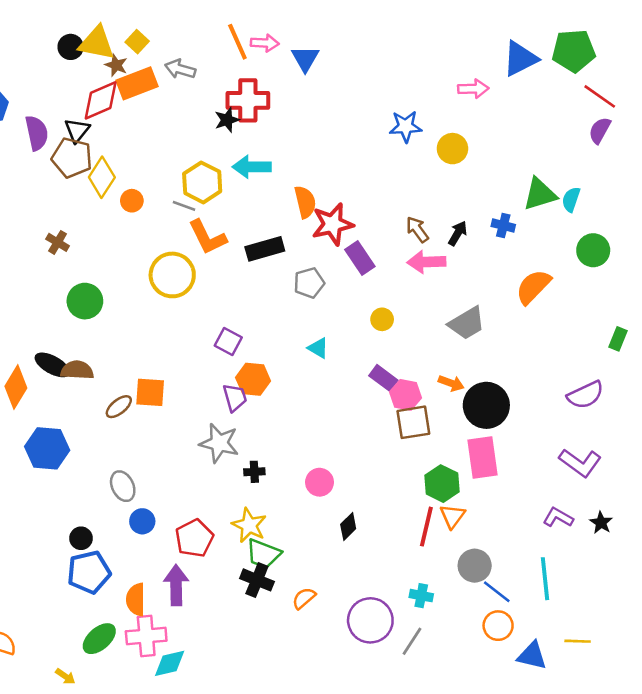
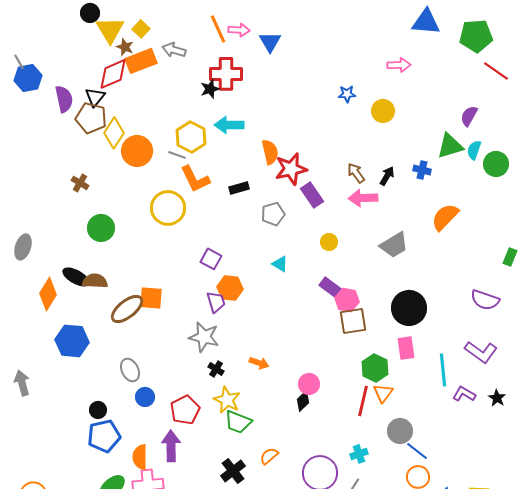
yellow triangle: (97, 43) -> (110, 30), turned 48
black circle: (71, 47) -> (90, 13), moved
blue triangle: (520, 59) -> (426, 22), moved, turned 32
blue star: (406, 126) -> (347, 94), size x0.7
purple semicircle: (600, 130) -> (469, 116), moved
orange circle: (132, 201) -> (137, 151), size x1.8
black rectangle: (265, 249) -> (239, 188), size x0.7
green circle: (593, 250) -> (496, 164), moved
orange arrow: (451, 383) -> (259, 363), moved
purple semicircle: (585, 395) -> (485, 300), turned 44
brown ellipse: (119, 407) -> (127, 309), size x1.6
pink rectangle: (482, 457) -> (406, 348), size x0.7
black cross: (254, 472) -> (216, 369), moved, turned 35
pink circle: (320, 482) -> (309, 384), moved
cyan line: (545, 579) -> (443, 370), moved
black cross: (257, 580) -> (233, 471), moved, turned 30
cyan cross: (421, 596) -> (359, 454), turned -30

